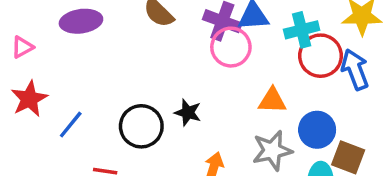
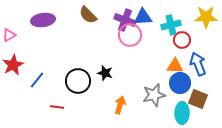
red circle: (321, 56) -> (182, 40), size x0.7
blue arrow: (355, 69) -> (198, 64), moved
orange triangle: (272, 100) -> (175, 66), moved

